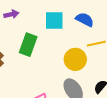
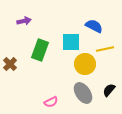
cyan square: (54, 21) -> (71, 42), moved

